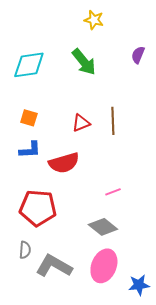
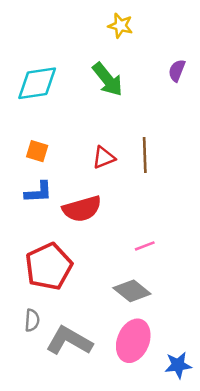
red pentagon: (38, 208) -> (49, 266), turned -30

